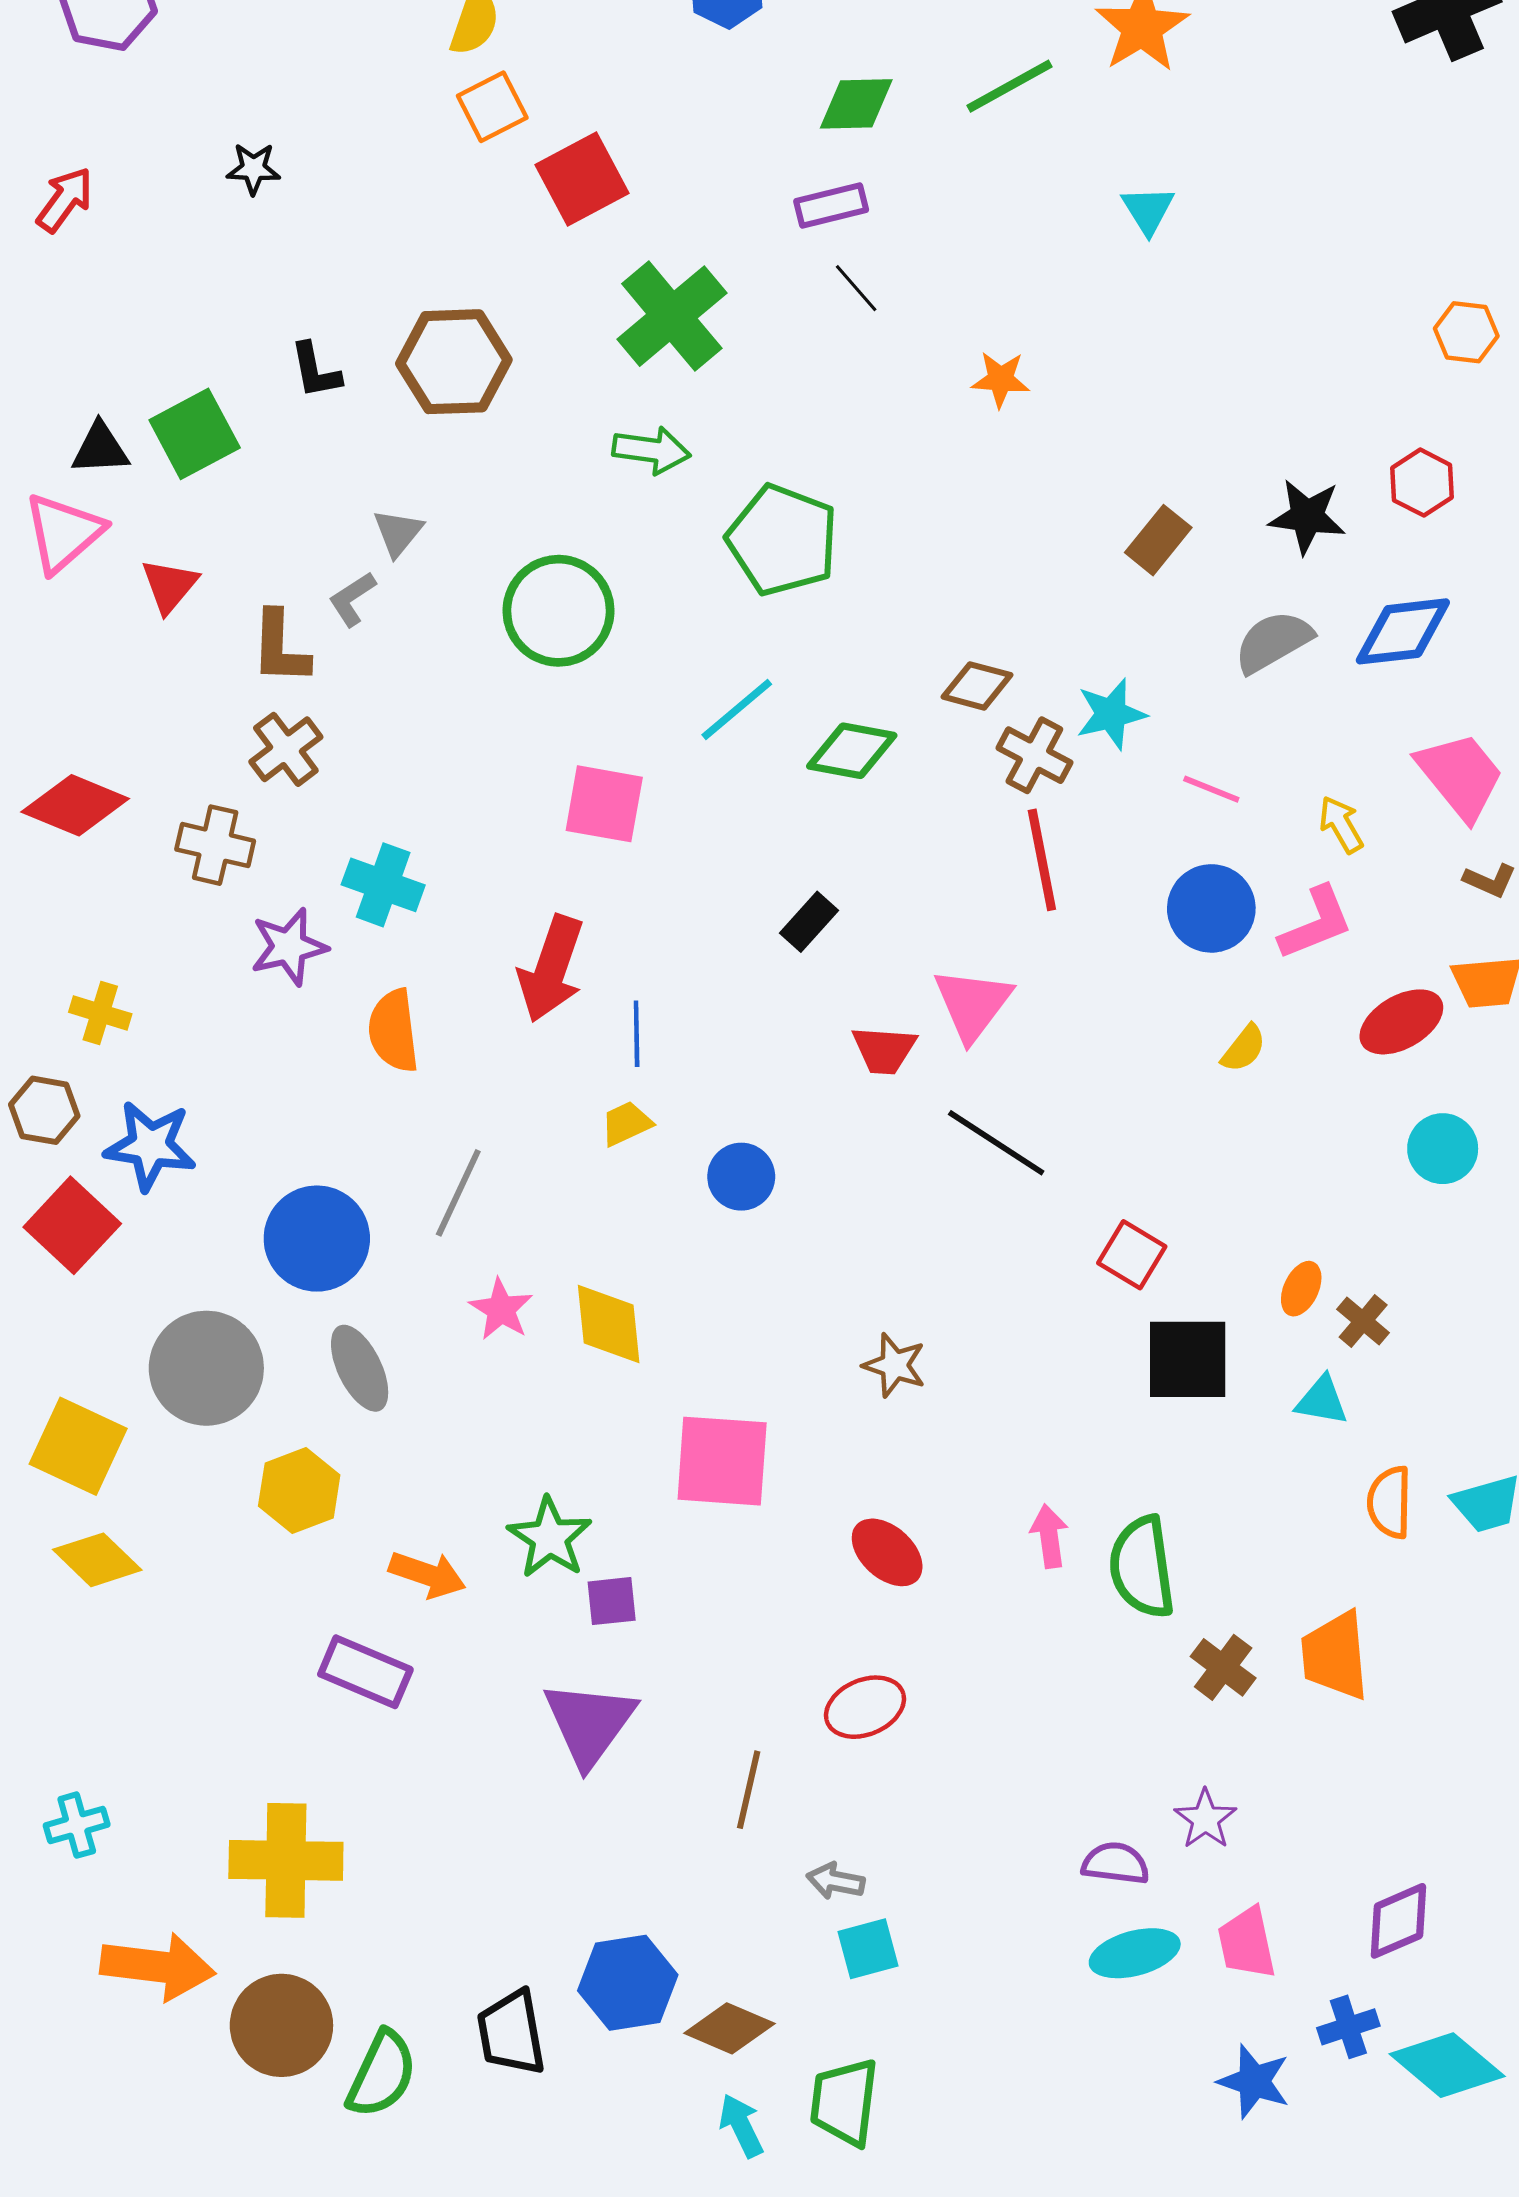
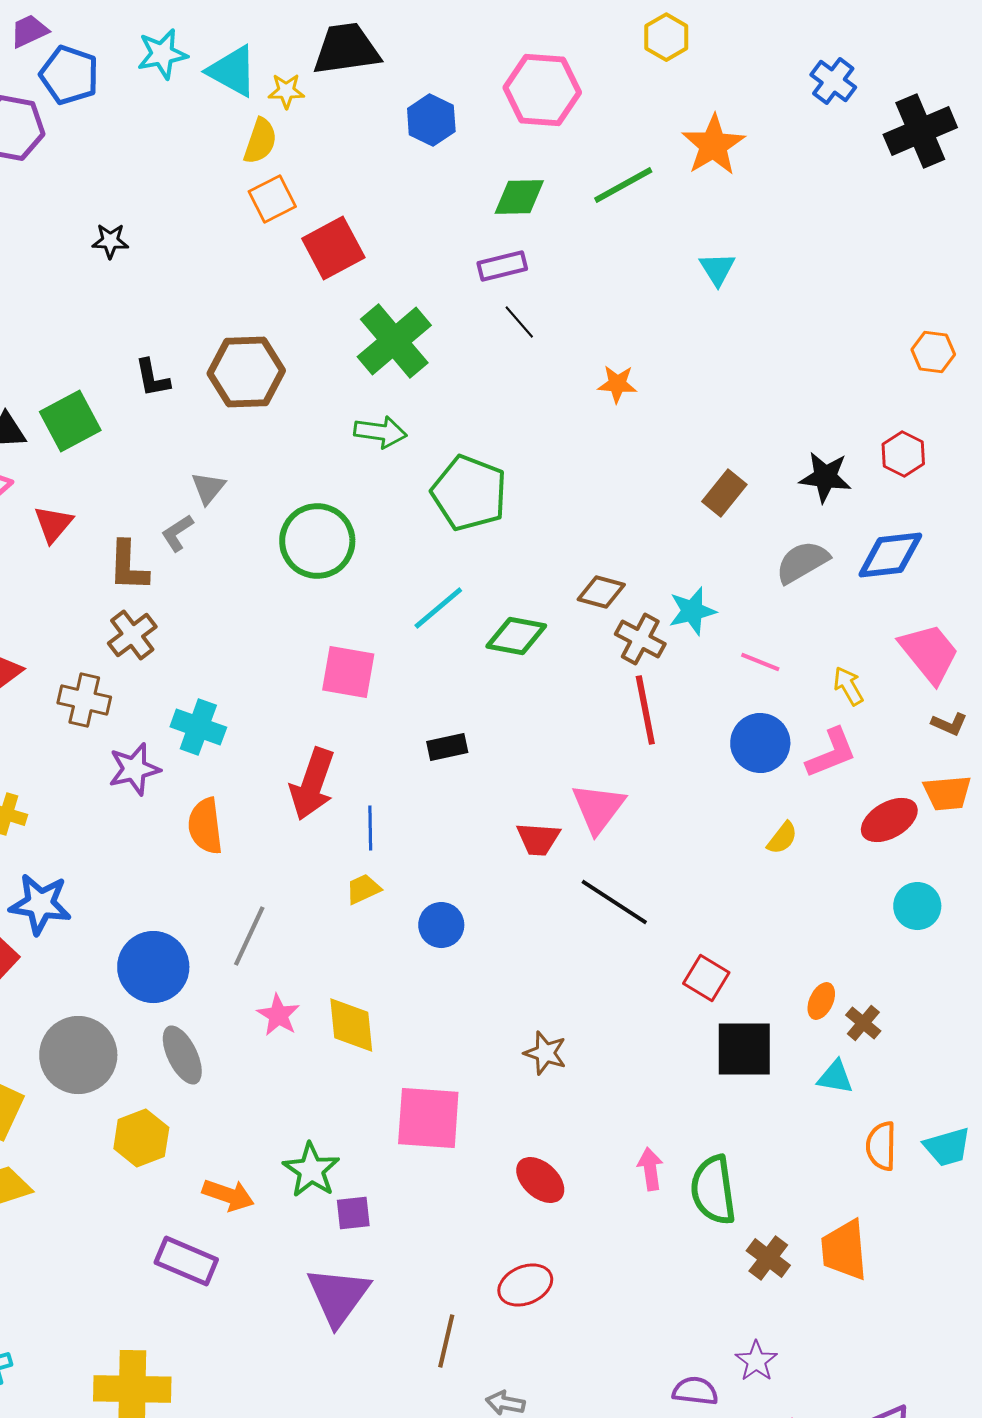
black rectangle: (809, 922) -> (447, 747), moved, turned 36

